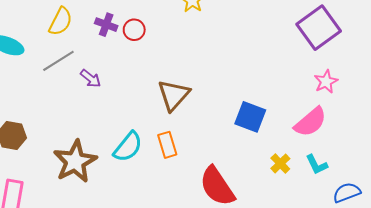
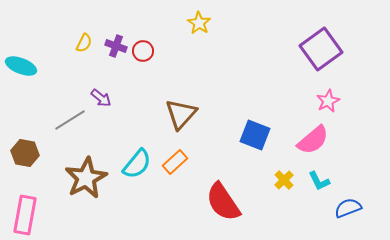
yellow semicircle: (61, 21) -> (84, 43), moved, size x0.7
gray line: (58, 61) -> (70, 120), moved
orange rectangle: (167, 145) -> (175, 162), turned 65

